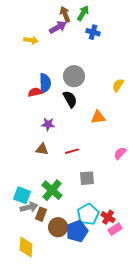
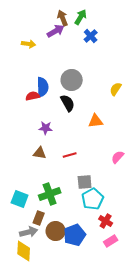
blue cross: (93, 32) -> (91, 36), turned 32
green cross: (52, 190) -> (50, 194), turned 30
gray arrow: (29, 207) -> (29, 232), moved
cyan pentagon: (88, 214) -> (93, 199), moved
pink rectangle: (115, 229) -> (111, 241), moved

